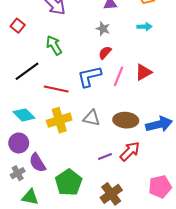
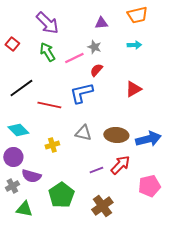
green arrow: (54, 45) -> (47, 52), moved
pink line: (118, 76) -> (74, 58), moved, turned 42
yellow cross: (59, 120) -> (52, 145), moved, size x0.6
purple semicircle: (37, 163) -> (31, 176), turned -42
pink pentagon: (160, 187) -> (149, 186), moved

